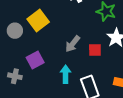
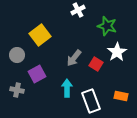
gray circle: (15, 31) -> (17, 55), moved
red square: (95, 50) -> (96, 64), turned 32

